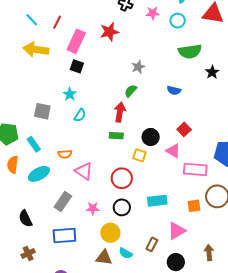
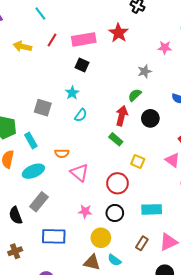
pink star: (153, 13) -> (165, 48), moved
red line: (57, 22) -> (52, 40), moved
red star: (109, 32) -> (118, 33), turned -30
pink rectangle: (76, 41) -> (84, 39), turned 50
yellow arrow: (36, 50) -> (22, 46), moved, size x0.7
green rectangle: (116, 136) -> (116, 139), turned 32
black circle: (151, 137) -> (150, 118), moved
gray rectangle: (63, 202) -> (39, 202), moved
brown rectangle: (152, 244) -> (142, 243), moved

